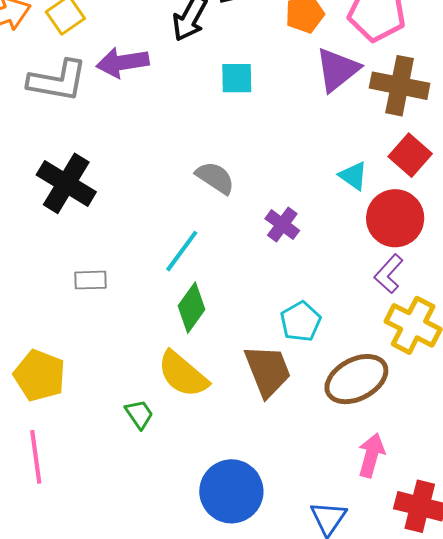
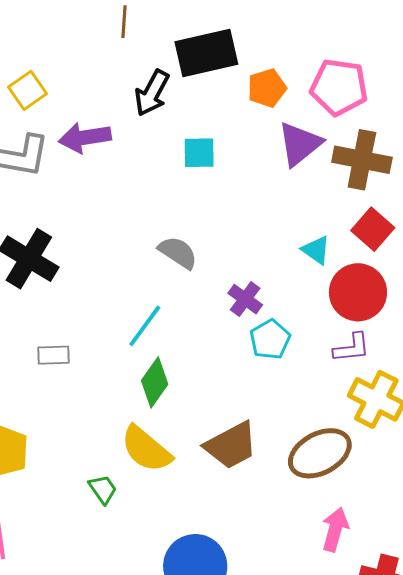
purple L-shape: (389, 274) -> (352, 348), turned -138
cyan pentagon: (301, 322) -> (270, 339), moved
brown trapezoid: (268, 371) -> (231, 445), turned 84

